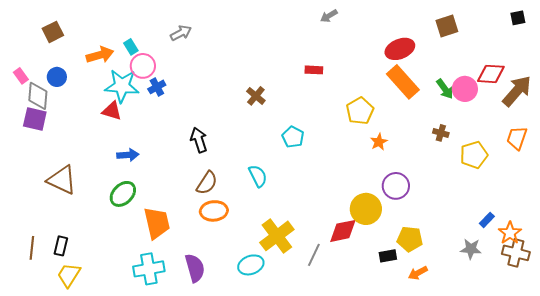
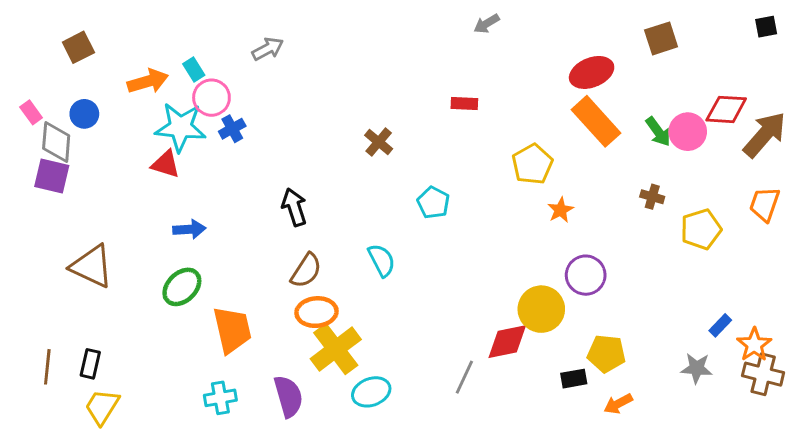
yellow cross: (277, 236) -> (336, 349), moved
cyan cross: (149, 269) -> (220, 398), size x0.7

